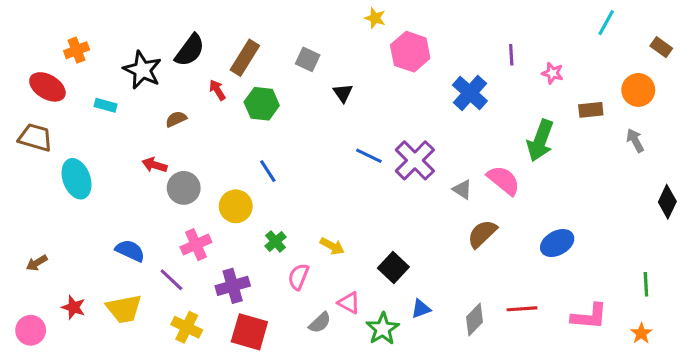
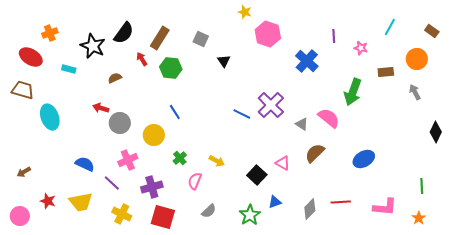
cyan line: (606, 23) -> (390, 27), moved
blue line: (369, 156) -> (242, 114), moved
pink triangle: (349, 303) -> (283, 163), moved

